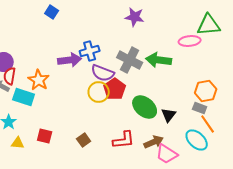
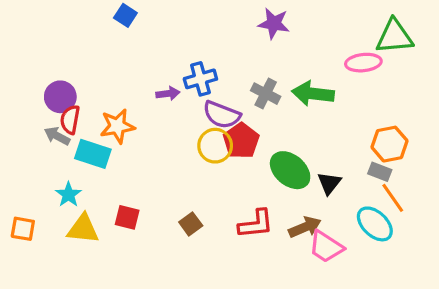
blue square: (52, 12) -> (125, 15), moved
purple arrow: (70, 60) -> (168, 94), size x0.6
gray cross: (130, 60) -> (266, 94), size x0.7
orange star: (39, 80) -> (117, 126), turned 30
yellow triangle: (18, 143) -> (83, 229), size x1.5

